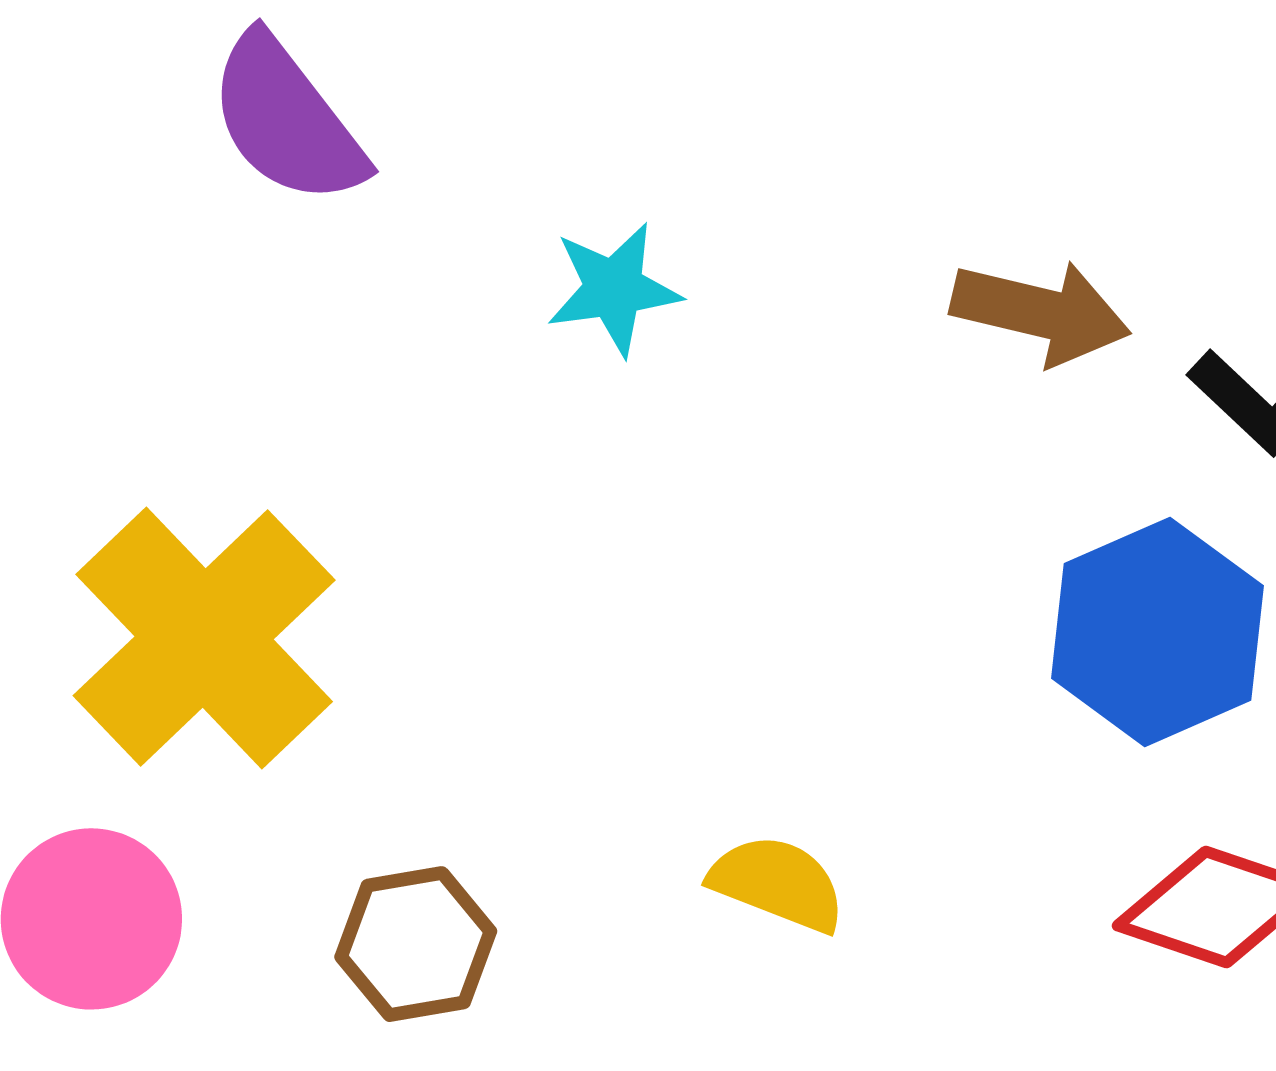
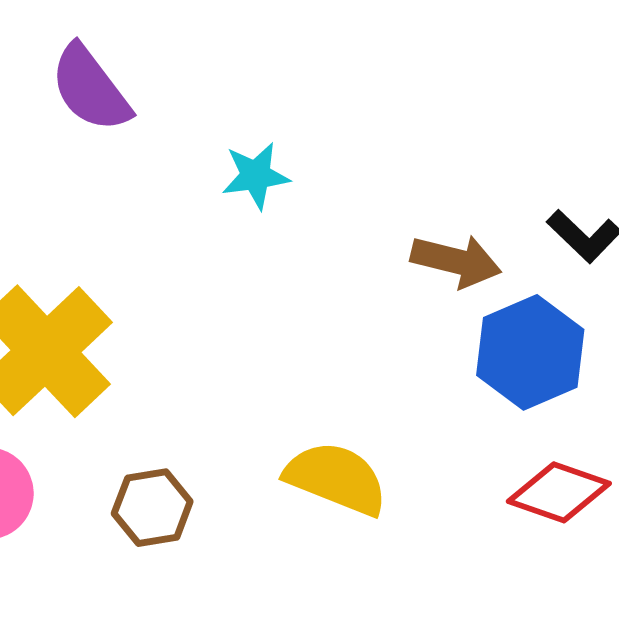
brown arrow: (1041, 312) -> (456, 261), moved
yellow semicircle: (778, 883) -> (336, 478), size x1.5

